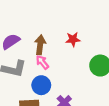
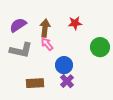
blue circle: (41, 85) -> (64, 65), moved

